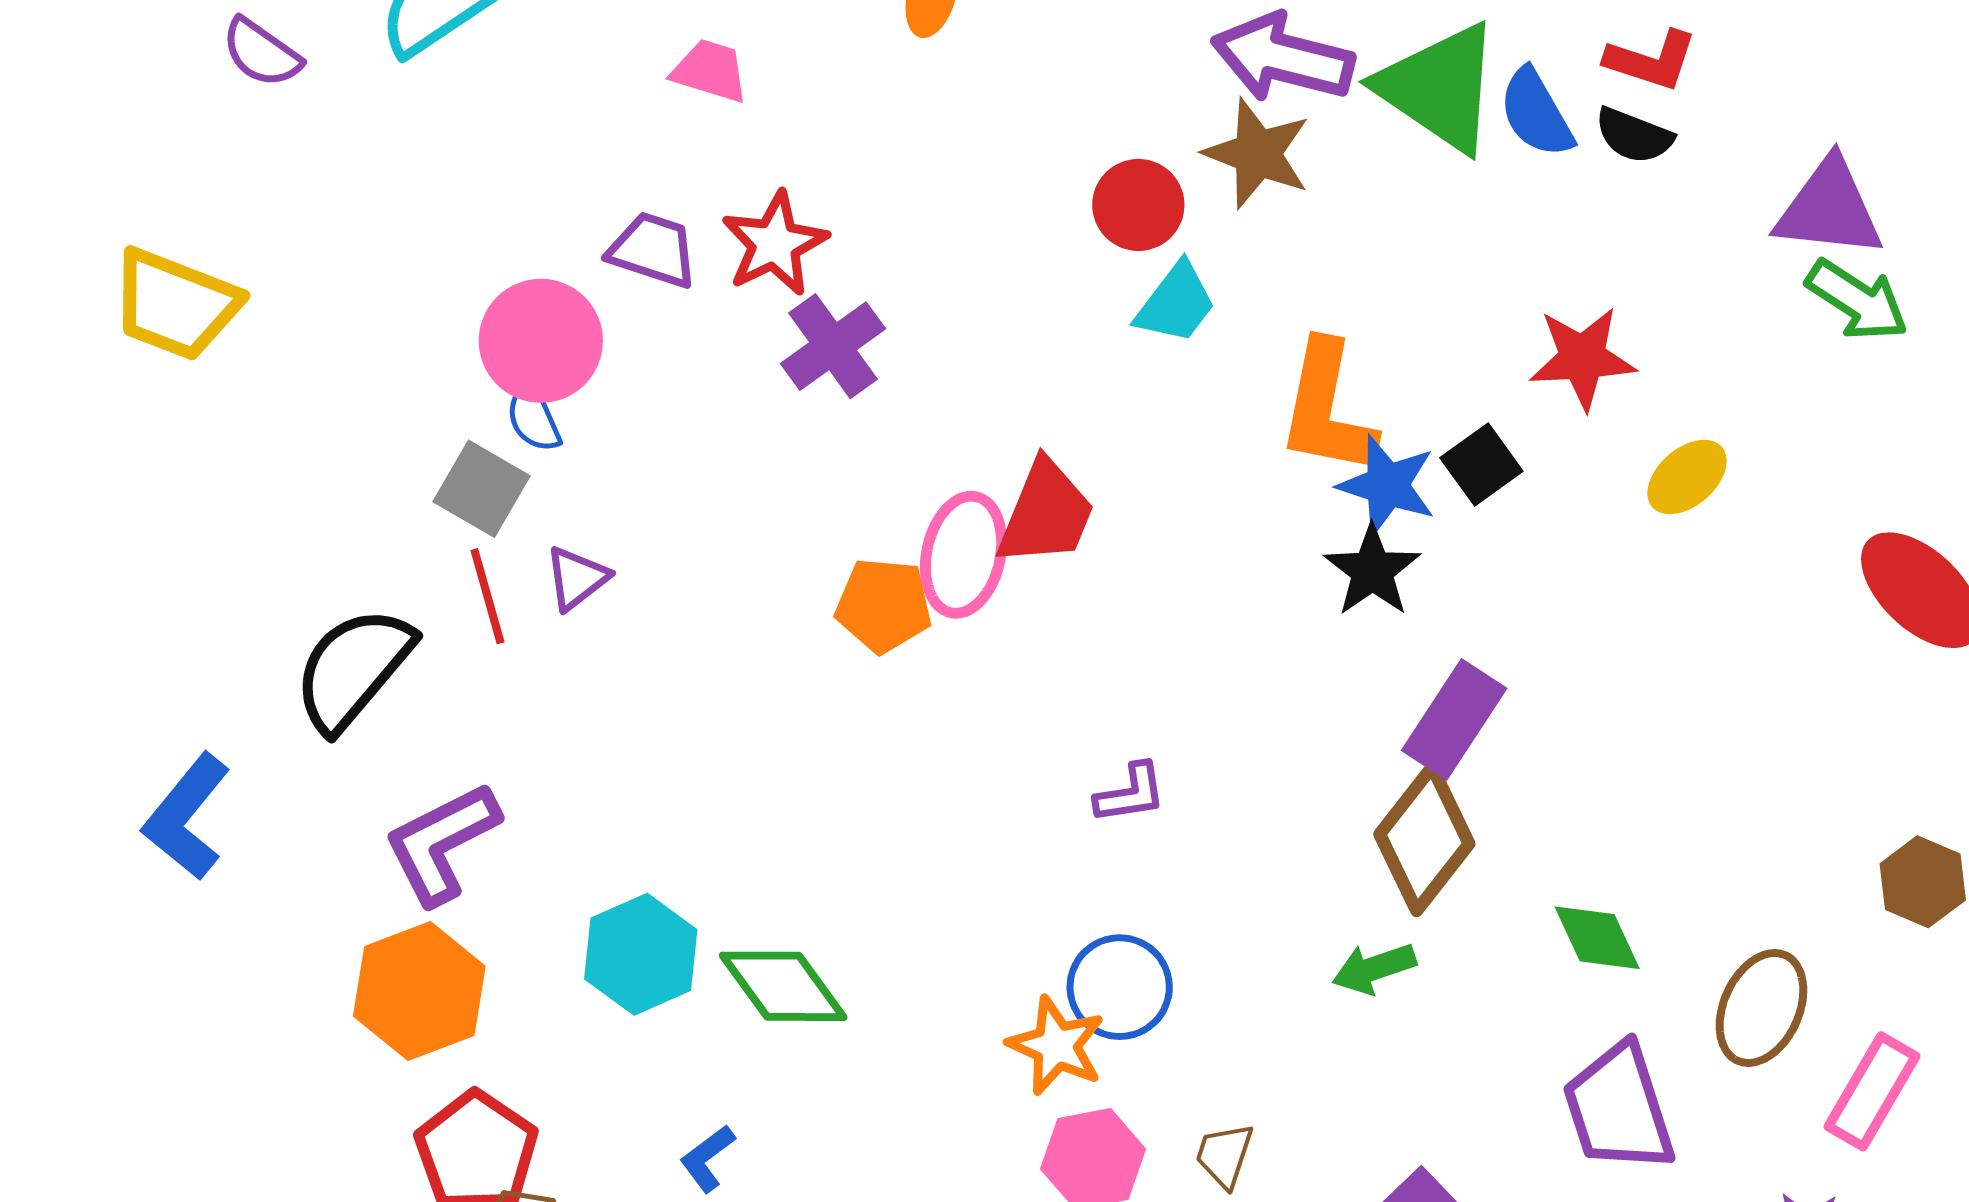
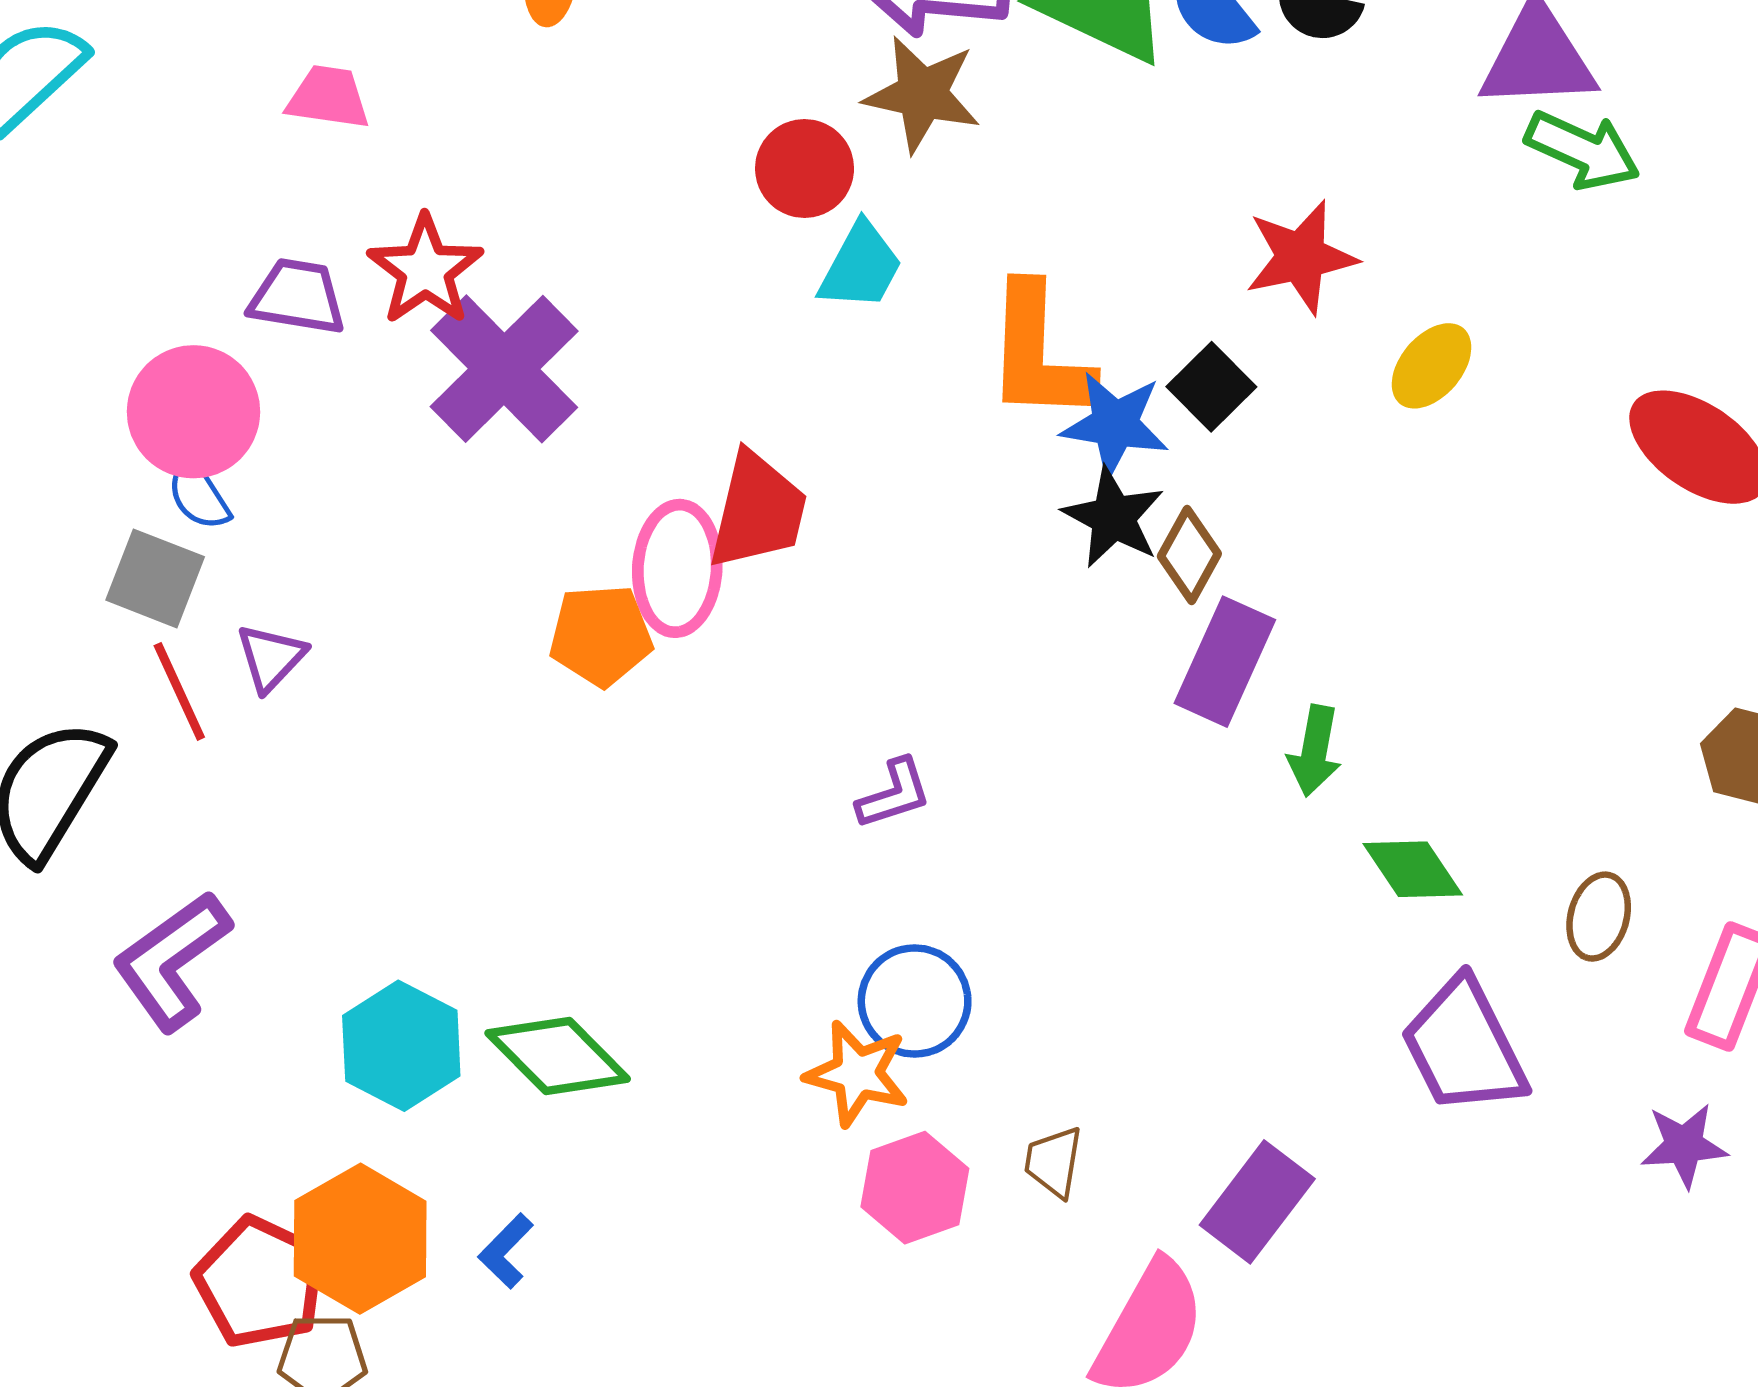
purple cross: (833, 346) -> (504, 369), size x1.4
brown diamond: (1424, 839) -> (1189, 555), moved, size x0.6
green arrow: (1374, 968) -> (1315, 751), moved, turned -52
orange hexagon: (419, 991) -> (360, 1239), moved
brown ellipse: (1761, 1008) -> (1599, 917), size x0.7

